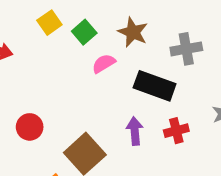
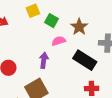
green square: (84, 32) -> (51, 21), turned -32
purple arrow: (135, 131) -> (44, 60), moved

